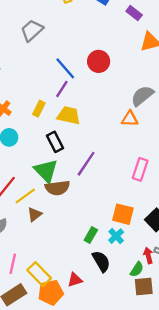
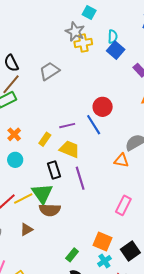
blue line: (65, 68) -> (94, 125), moved
purple line: (62, 89) -> (67, 126), turned 35
purple line: (86, 164) -> (80, 178), moved, turned -60
yellow line: (25, 196) -> (23, 199), moved
cyan cross: (116, 236) -> (104, 261), moved

